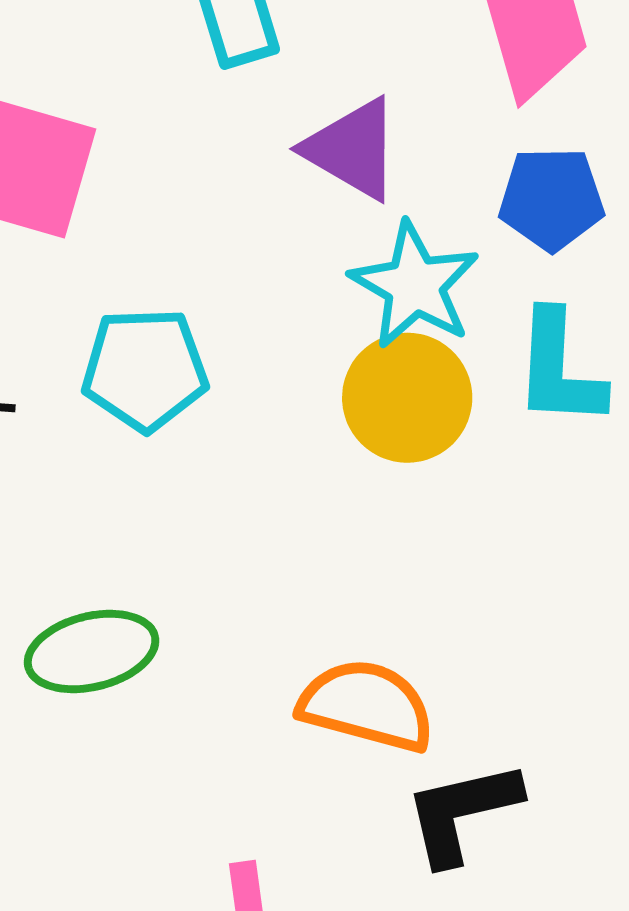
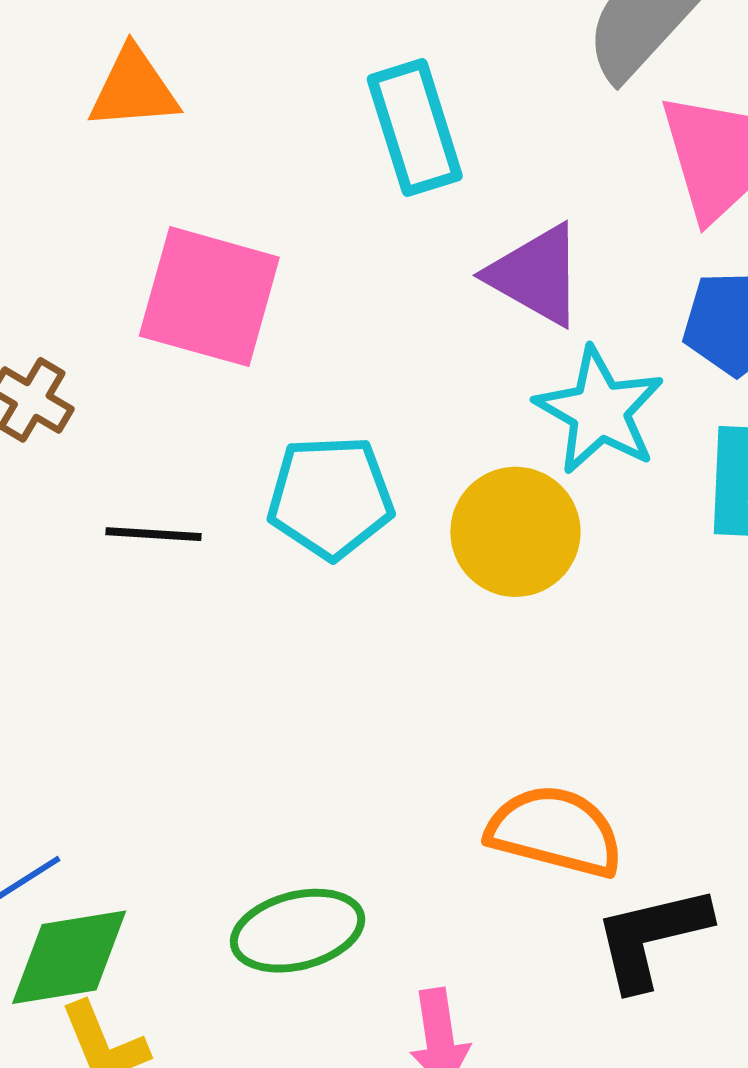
yellow circle: (407, 398) -> (515, 532), moved
green ellipse: (92, 651) -> (298, 931), moved

